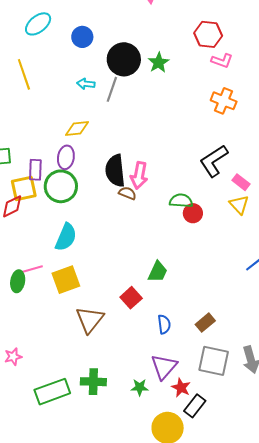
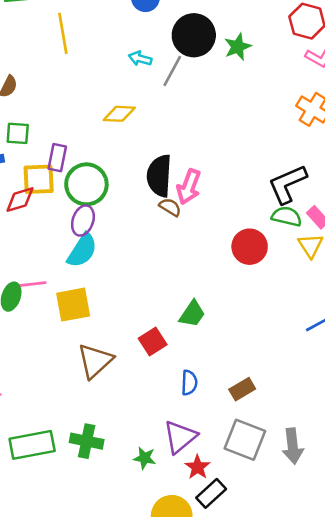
purple ellipse: (66, 157) -> (83, 221), moved
green semicircle: (181, 201) -> (287, 216), moved
red circle: (193, 213) -> (250, 247), size x1.4

